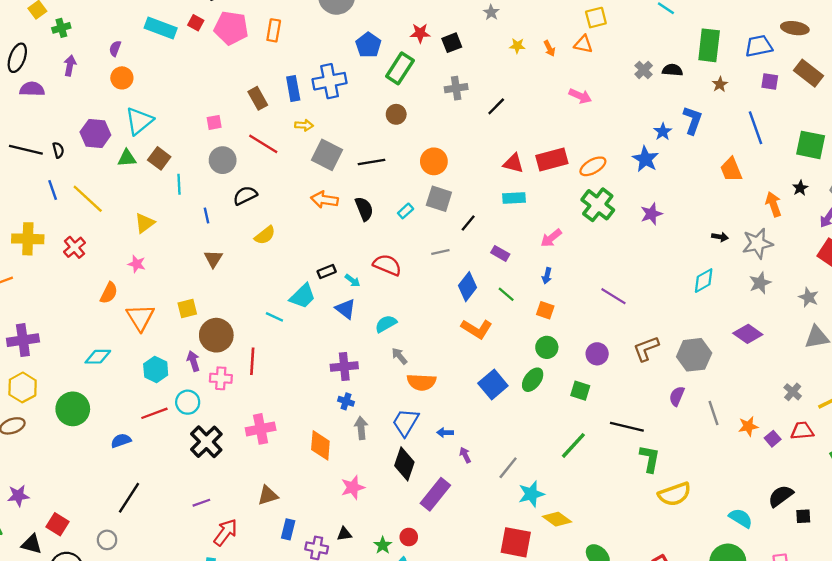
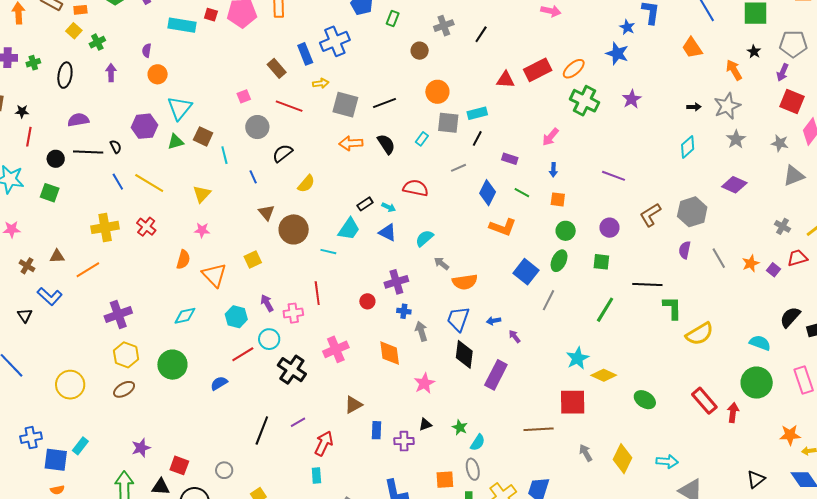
green rectangle: (400, 68) -> (393, 18), size x0.6
purple semicircle: (32, 89) -> (78, 120), moved
brown circle: (396, 114) -> (420, 51), moved
cyan rectangle: (514, 198) -> (477, 113), moved
brown circle: (216, 335) -> (294, 229), moved
gray line: (508, 468) -> (549, 300), moved
black line: (129, 498) -> (262, 431), moved
red circle: (409, 537) -> (367, 301), moved

